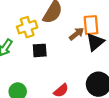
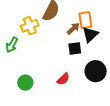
black square: (40, 50) -> (75, 48), moved

